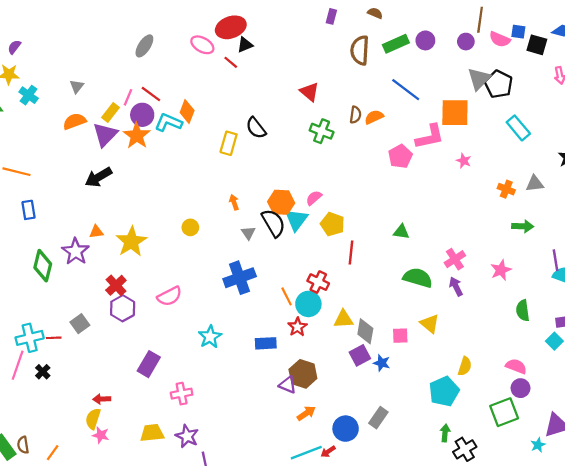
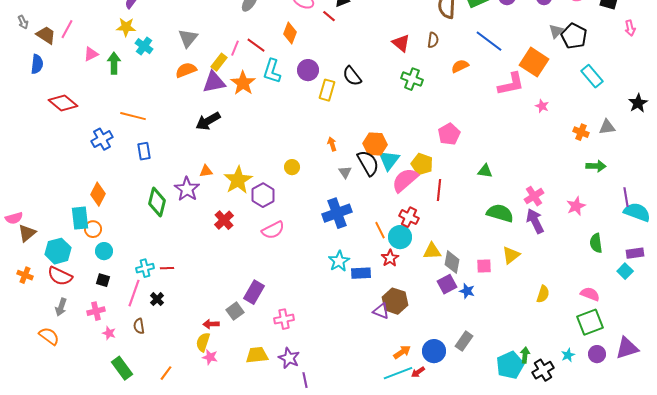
gray triangle: (479, 79) -> (556, 31), size x0.7
gray triangle: (77, 86) -> (188, 38), size x1.5
orange diamond: (187, 112) -> (290, 33), moved
orange square: (455, 113) -> (534, 62), turned 32
purple circle: (142, 115) -> (308, 70), moved
brown semicircle: (355, 115) -> (433, 40), moved
cyan L-shape: (168, 122) -> (272, 71), turned -95
purple triangle: (105, 134) -> (214, 82), turned 35
pink pentagon: (400, 156) -> (449, 134), moved
pink semicircle: (314, 198) -> (405, 180), moved, size x1.8
purple arrow: (456, 286) -> (535, 221), size x1.4
purple hexagon: (123, 308) -> (263, 195), moved
gray square: (80, 324) -> (235, 311), moved
yellow triangle: (430, 324) -> (511, 255), turned 42
cyan star: (210, 337) -> (339, 261), moved
cyan cross: (30, 338) -> (145, 268), size x0.7
purple circle: (521, 388) -> (597, 354), moved
cyan pentagon: (444, 391) -> (510, 365), moved
green square: (504, 412) -> (590, 322), moved
orange arrow: (306, 413) -> (402, 352), moved
brown semicircle: (23, 445) -> (139, 326), moved
cyan star: (538, 445) -> (568, 355), moved

